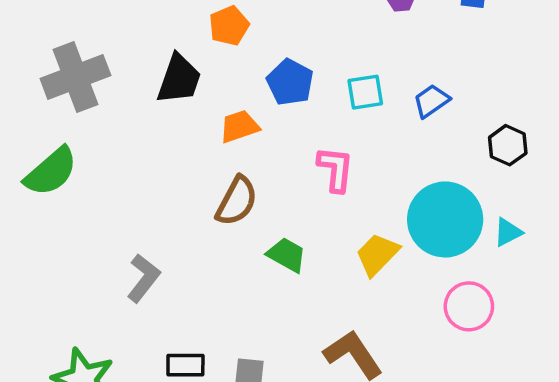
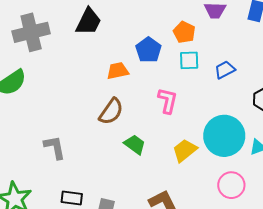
orange pentagon: (229, 26) -> (184, 32), moved, turned -30
black trapezoid: (179, 79) -> (89, 22), moved
gray L-shape: (143, 278) -> (55, 147), turned -56

